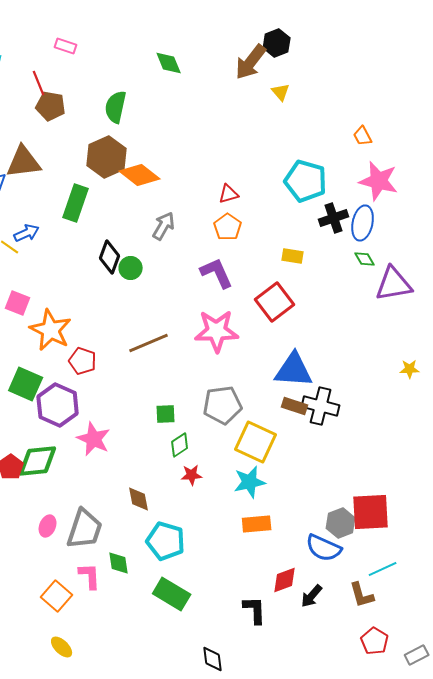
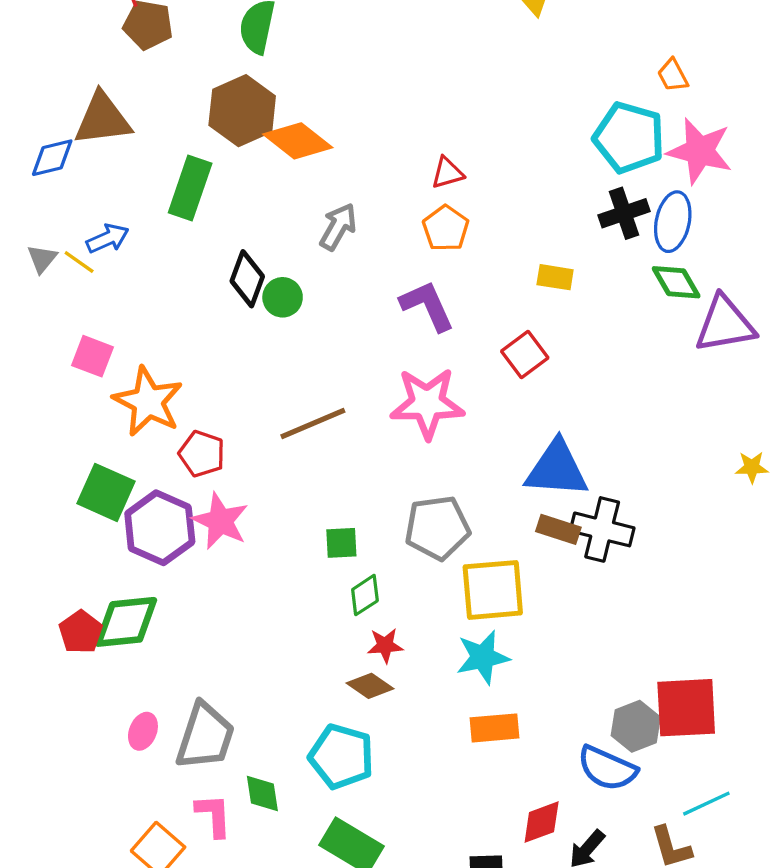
cyan pentagon: (306, 181) -> (629, 138), moved
green diamond: (365, 259) -> (676, 282), size x1.4
red square: (275, 302) -> (525, 355), size x0.7
pink star: (94, 439) -> (220, 521), moved
yellow square: (256, 442) -> (493, 590), turned -30
brown diamond: (139, 499) -> (370, 686), moved, turned -44

